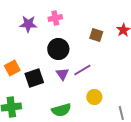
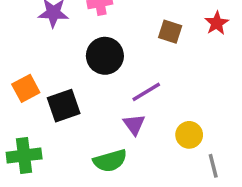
purple triangle: (62, 74) -> (134, 125), moved
yellow circle: (94, 97) -> (189, 135), moved

